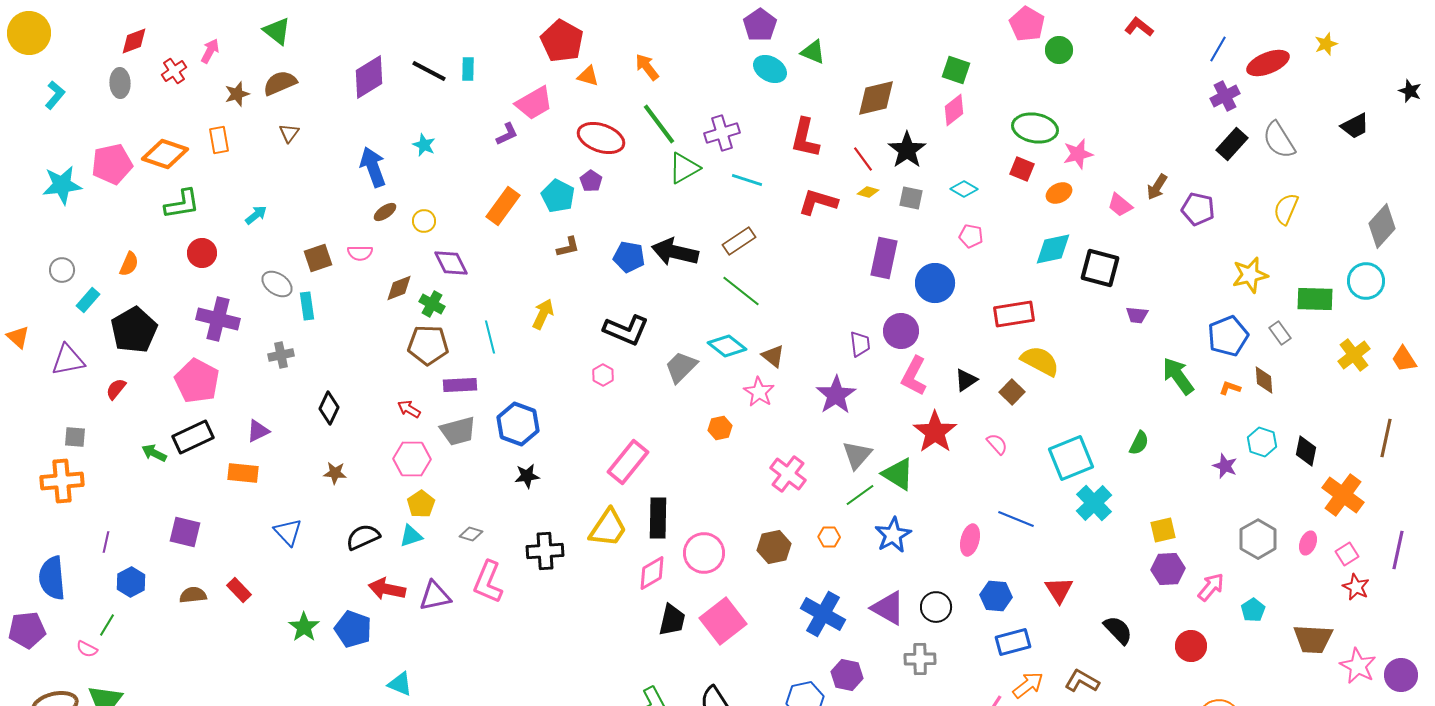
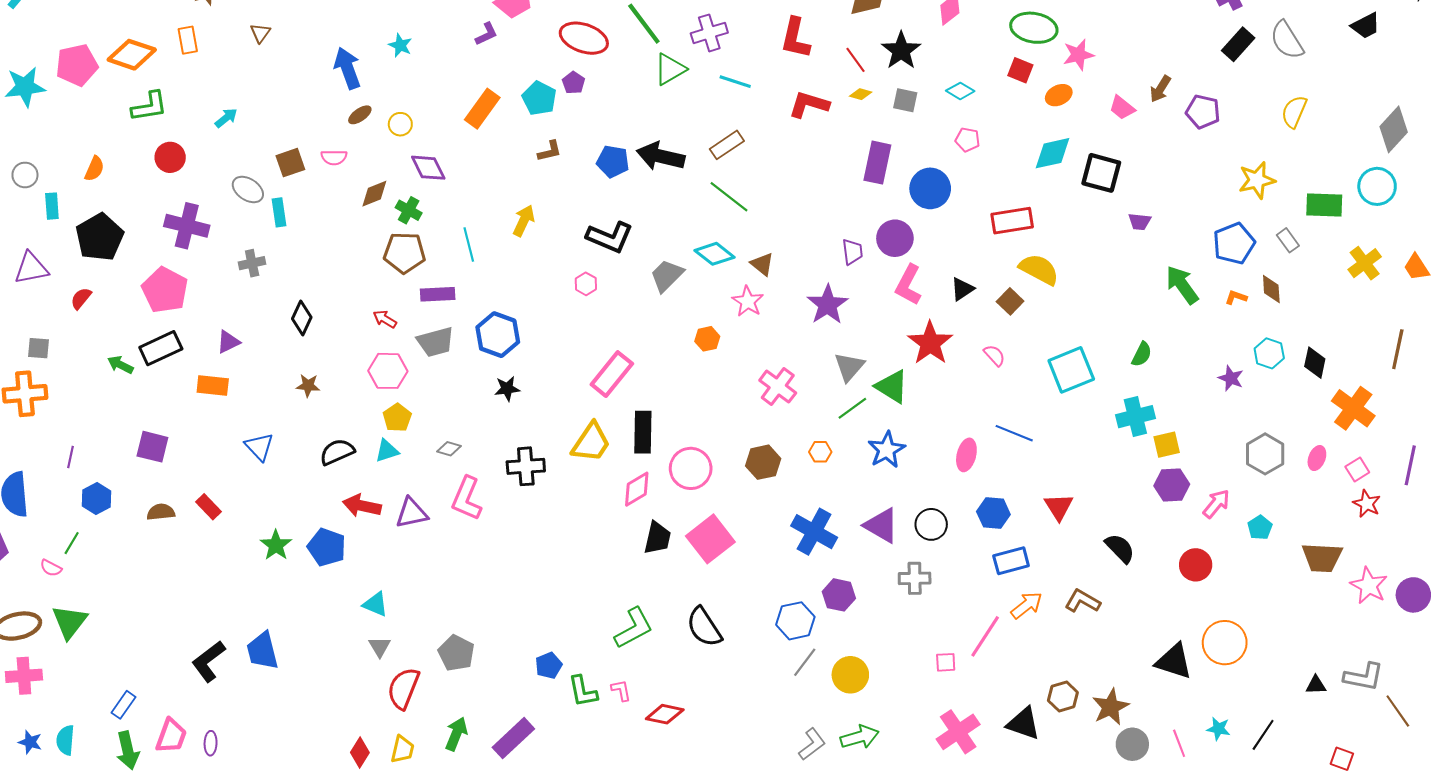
cyan rectangle: (88, 300) -> (52, 206), turned -45
cyan cross: (1094, 503) -> (1135, 417), moved, turned 30

